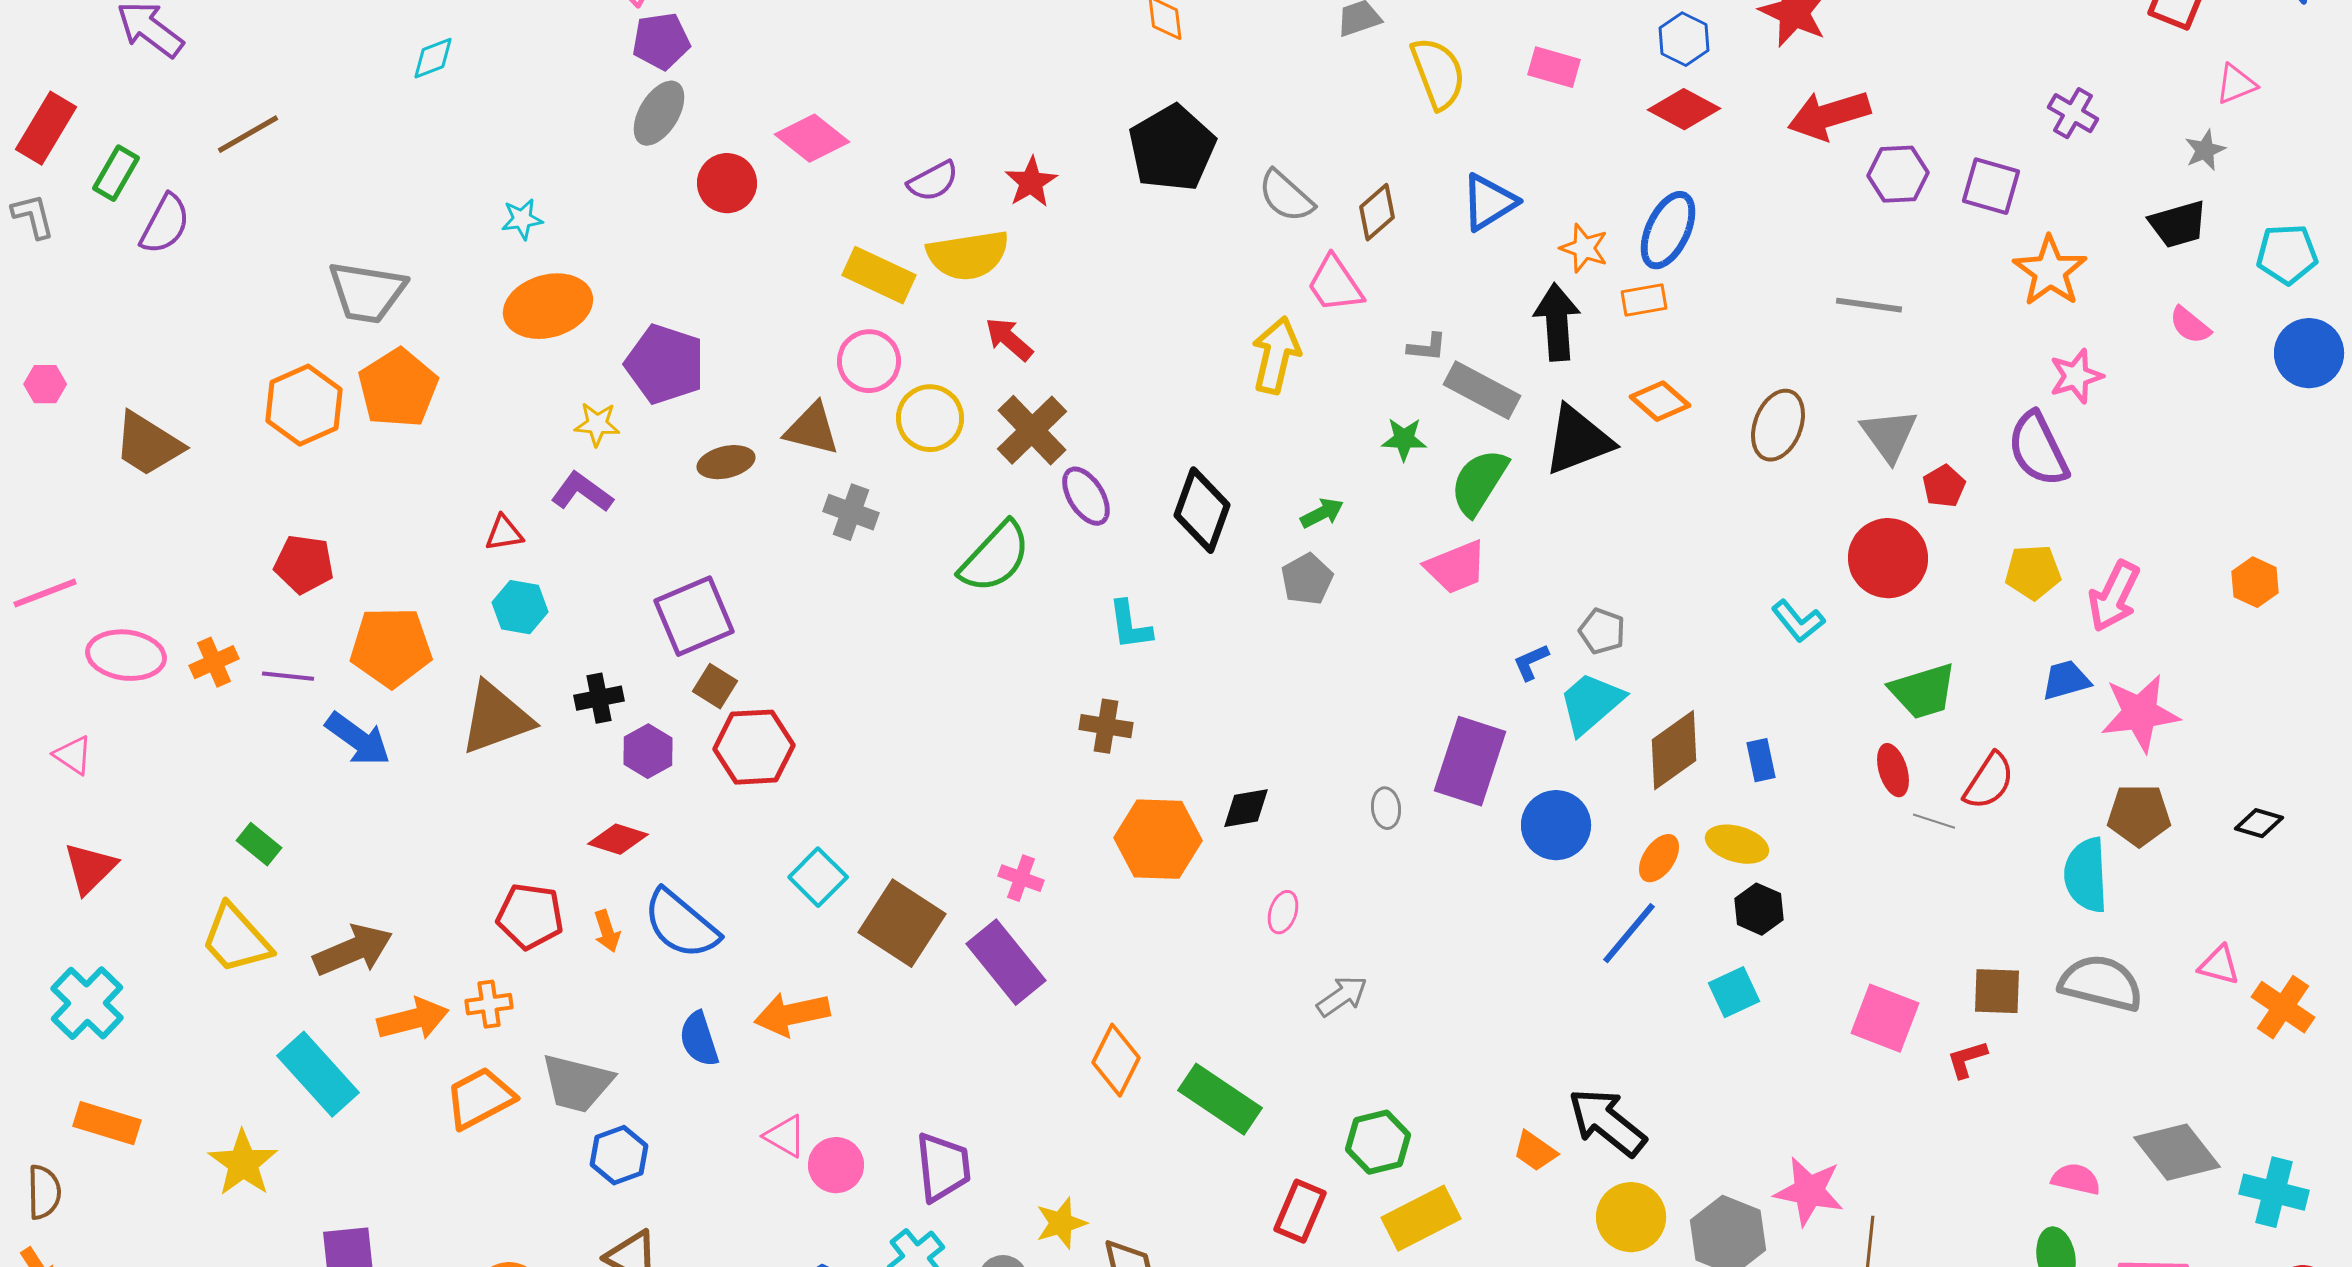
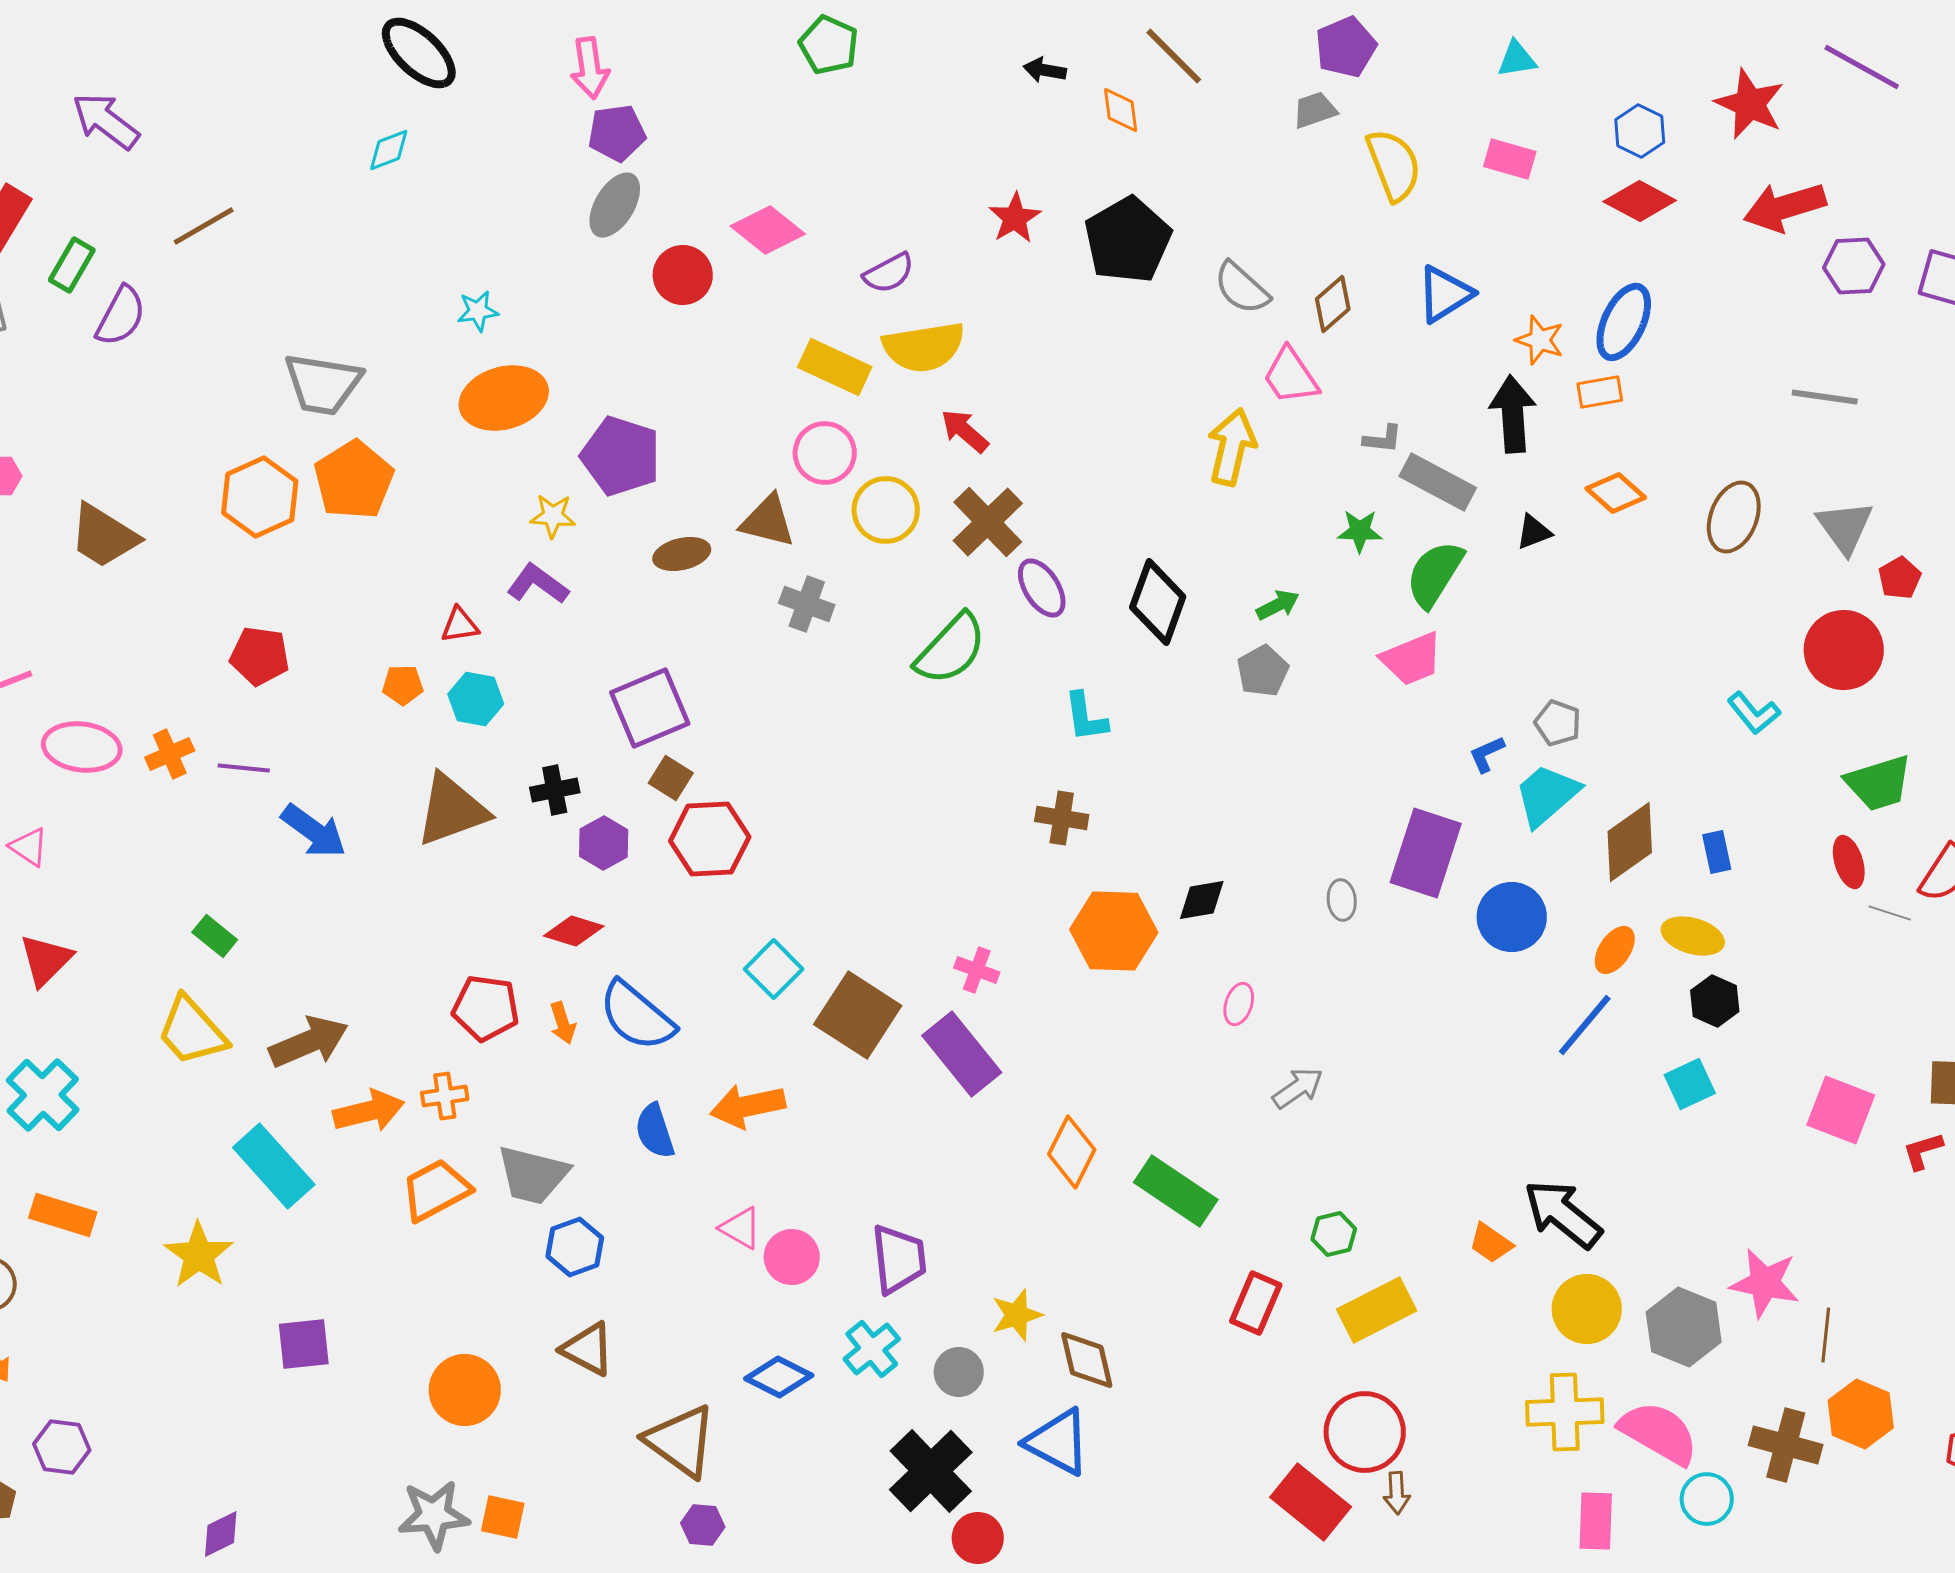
red star: (1031, 182) -> (1015, 218), moved
black triangle: (1578, 440) -> (1534, 532), size x0.5
orange pentagon: (391, 647) -> (403, 685), moved, size x0.5
green hexagon: (1378, 1142) -> (1334, 1234), size x0.7

